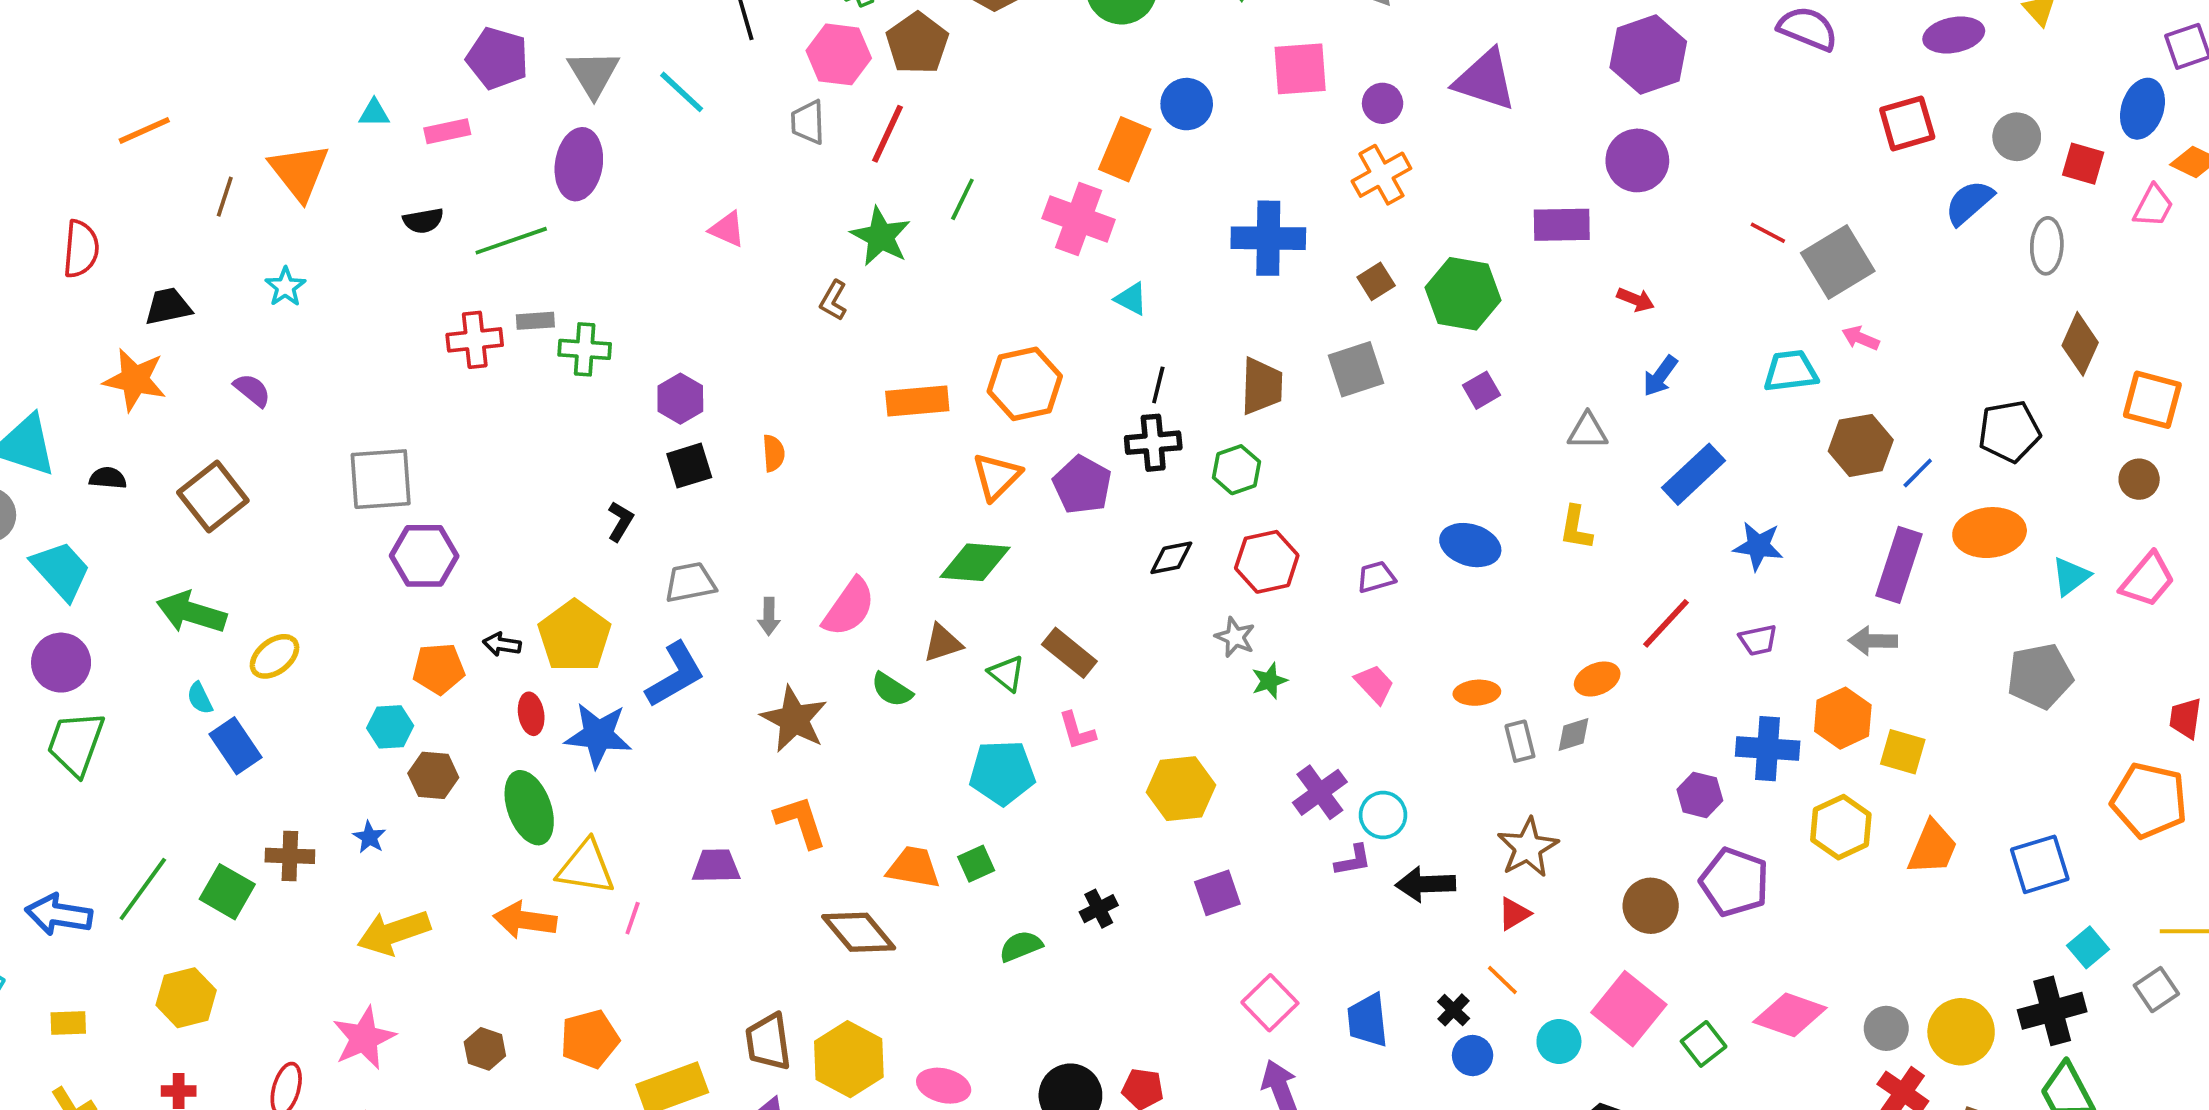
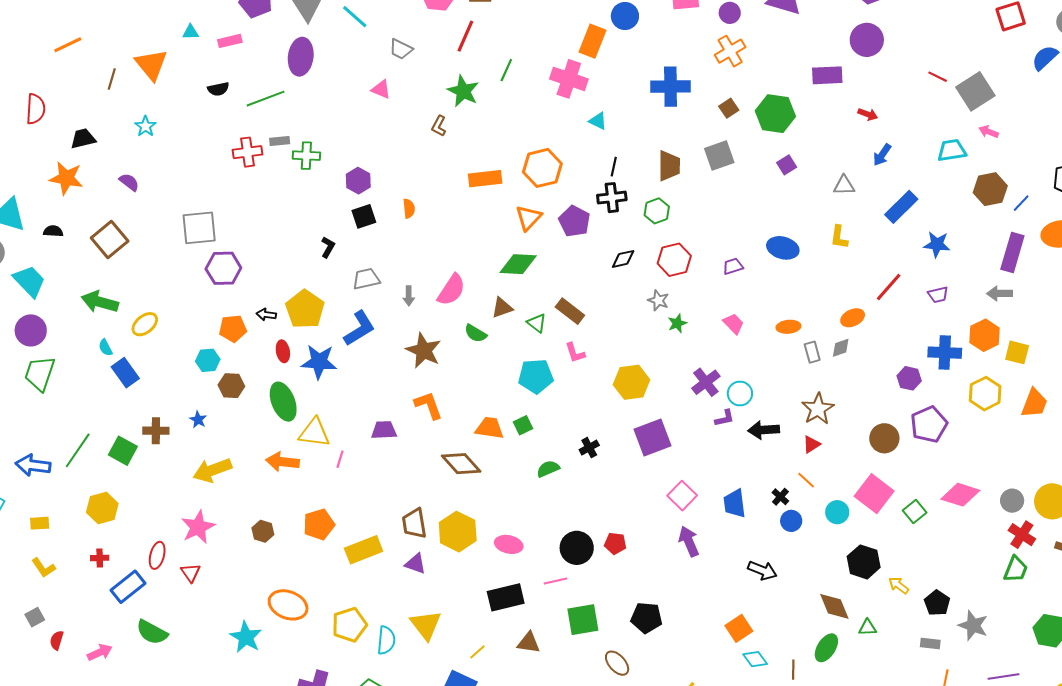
gray trapezoid: (808, 122) -> (401, 49), moved, turned -60
purple pentagon: (1734, 882) -> (929, 424), turned 30
purple square: (1217, 893) -> (652, 437), size x1.5

